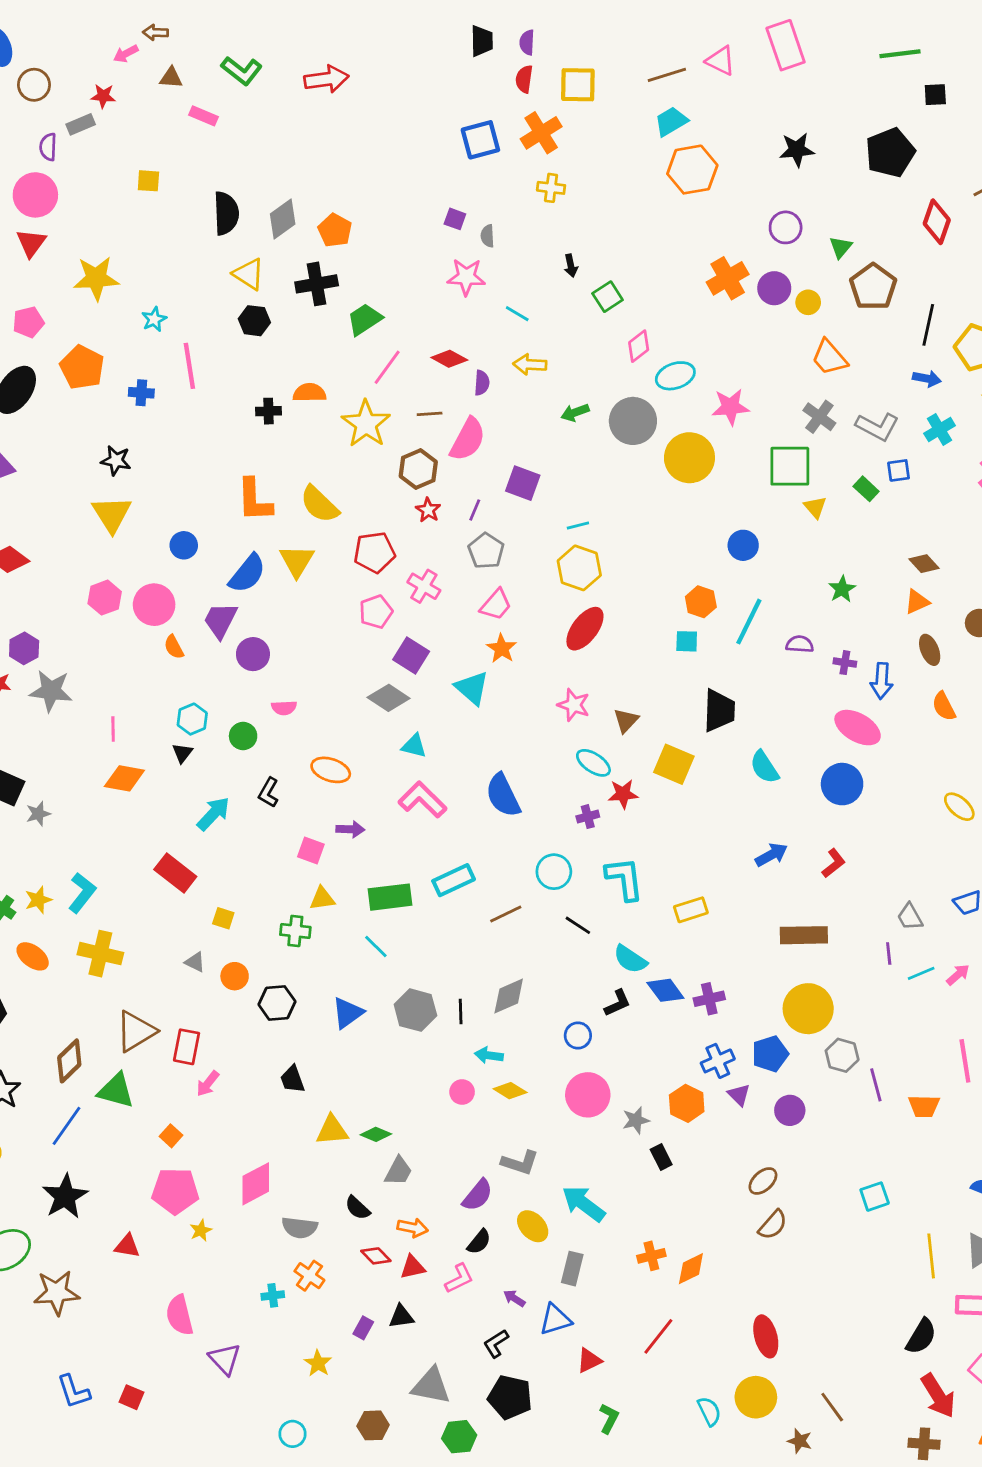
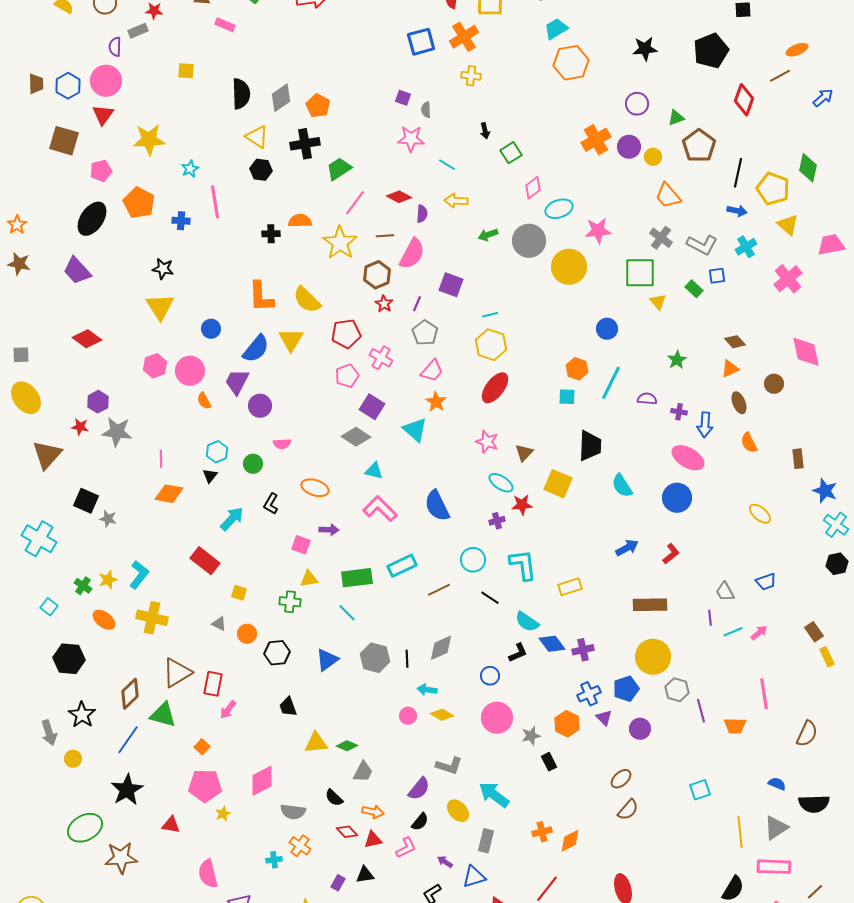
green triangle: (841, 247) -> (676, 118), turned 30
gray star: (38, 814) -> (108, 519), turned 30

